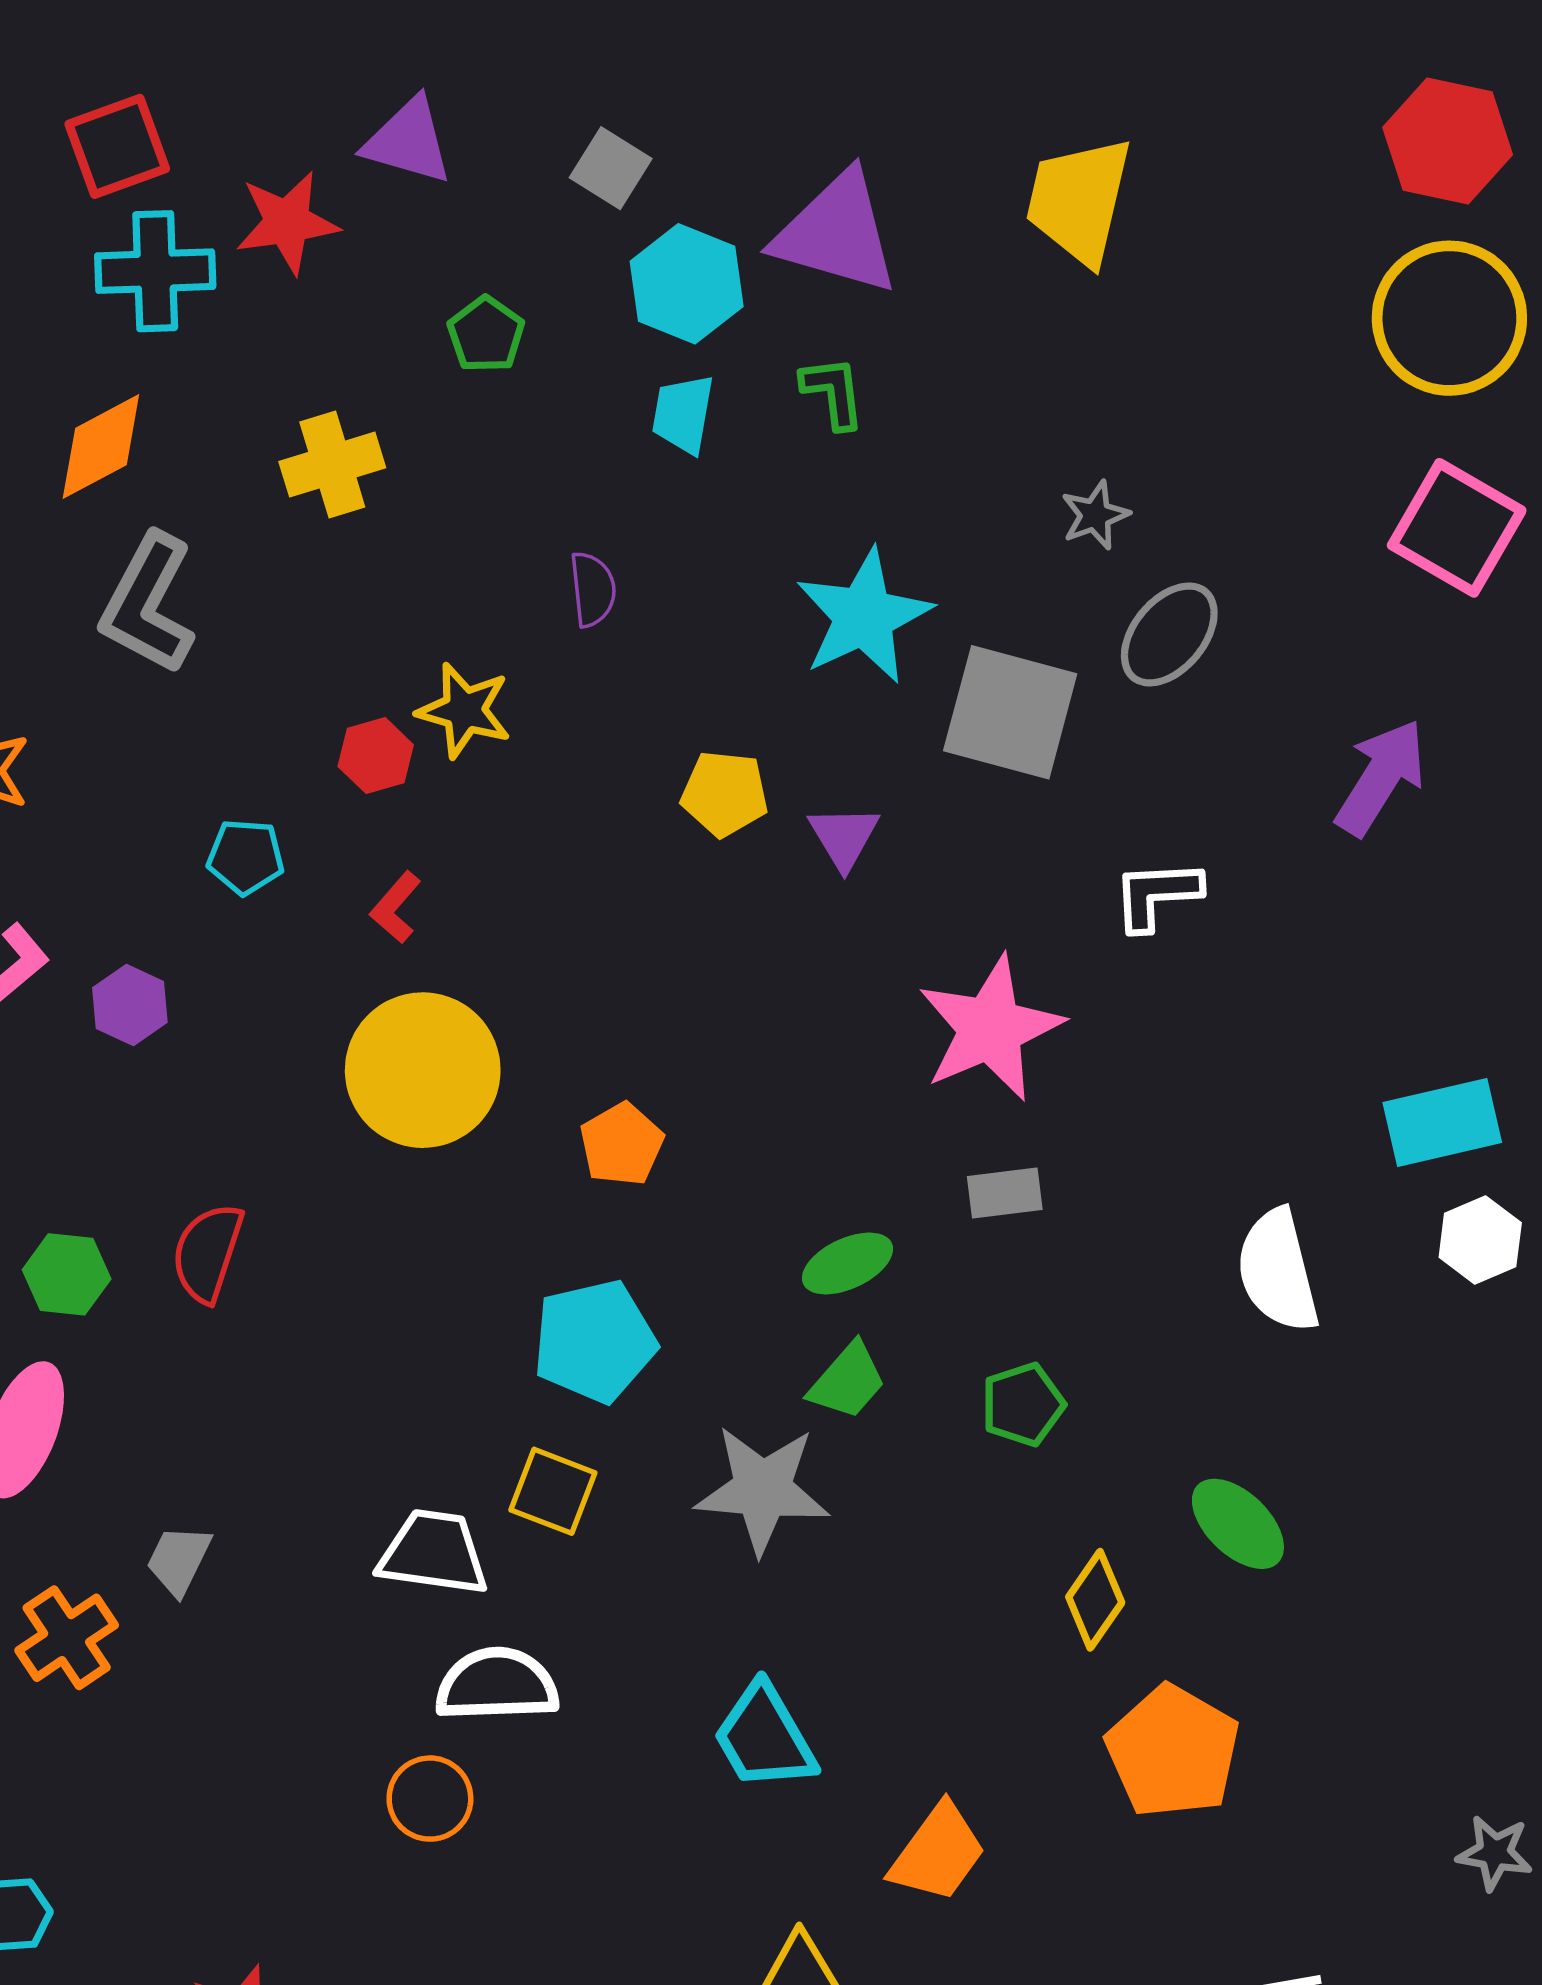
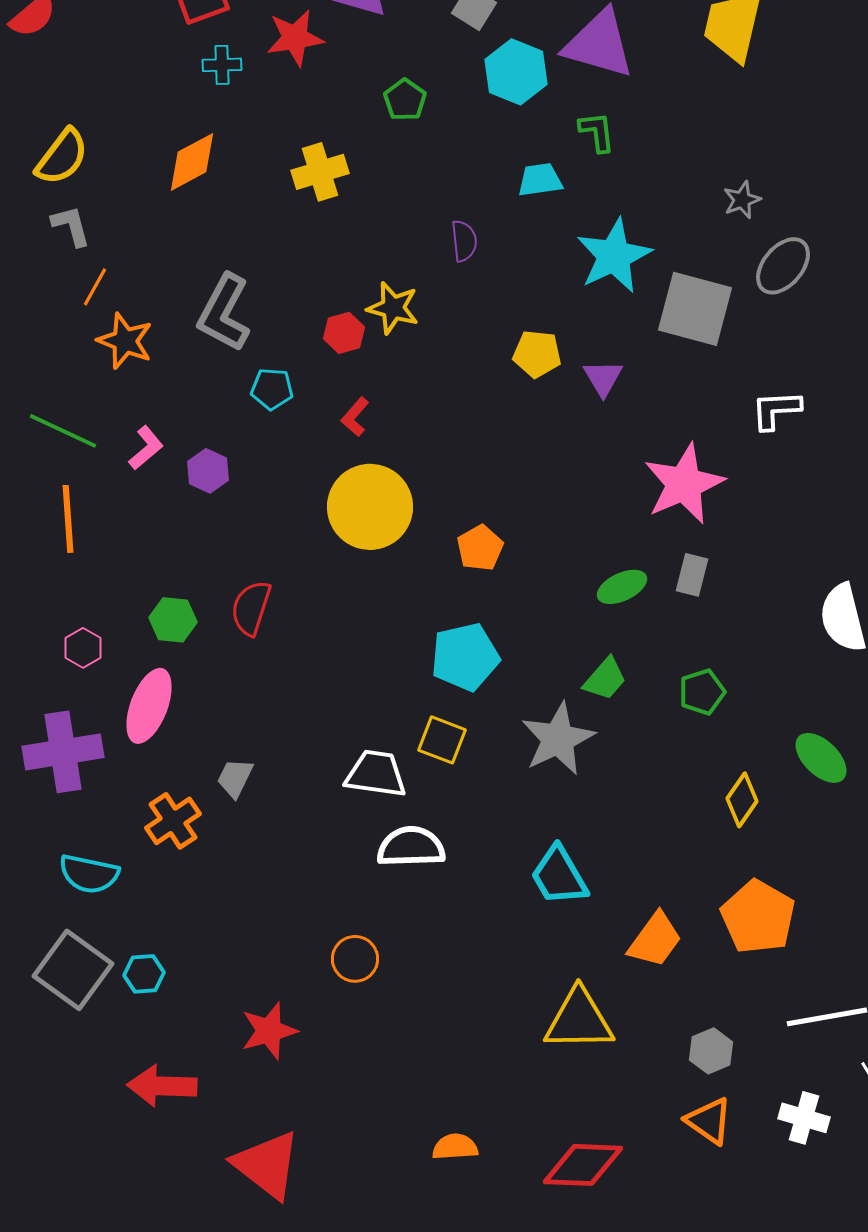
cyan cross: (155, 271) -> (222, 65), size x0.6
cyan trapezoid: (683, 414) -> (540, 180), moved, turned 72
gray L-shape: (148, 604) -> (224, 313), moved
gray rectangle: (1005, 1193) -> (692, 575), turned -69
green ellipse: (847, 1264) -> (622, 587), moved
gray star: (763, 1489) -> (558, 739), turned -30
orange pentagon: (1173, 1752) -> (758, 917), moved
orange circle: (430, 1799) -> (355, 959), moved

